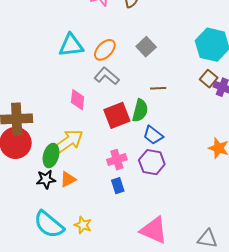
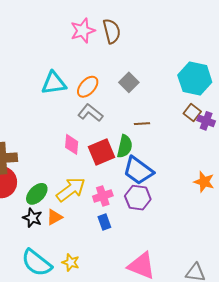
pink diamond: (78, 100) -> (72, 144), moved
blue trapezoid: (153, 135) -> (138, 171), size x1.5
yellow arrow: (69, 141) -> (71, 189), moved
green ellipse: (51, 156) -> (37, 194), turned 30
black star: (46, 179) -> (32, 218), turned 30

